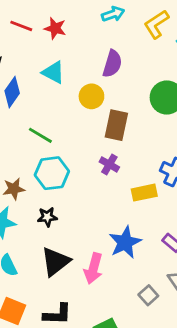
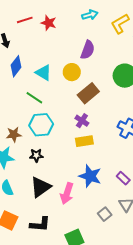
red line: (21, 26) -> (25, 20), turned -42
cyan triangle: (53, 72) -> (43, 73), moved
brown rectangle: (116, 125) -> (88, 93), turned 35
yellow rectangle: (144, 193) -> (84, 141), moved
blue star: (125, 242) -> (90, 176), turned -30

